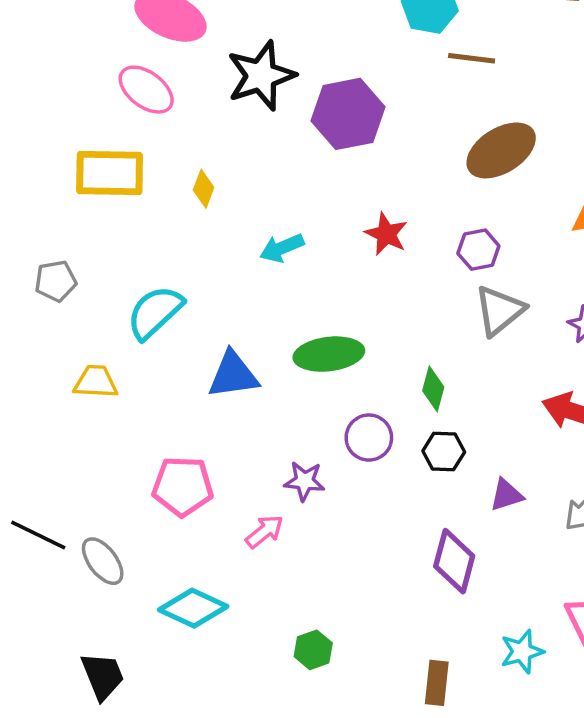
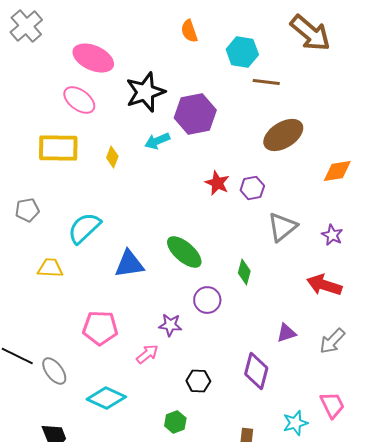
cyan arrow: (282, 248) -> (157, 141), moved
purple hexagon: (478, 250) -> (252, 188), moved
green ellipse: (329, 354) -> (184, 252), turned 48
black hexagon: (444, 451) -> (198, 381), moved

